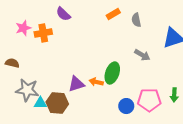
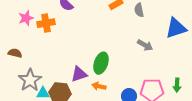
green ellipse: (112, 73) -> (101, 63), moved
orange arrow: (96, 82) -> (99, 86), moved
gray star: (27, 90) -> (30, 80), turned 30

